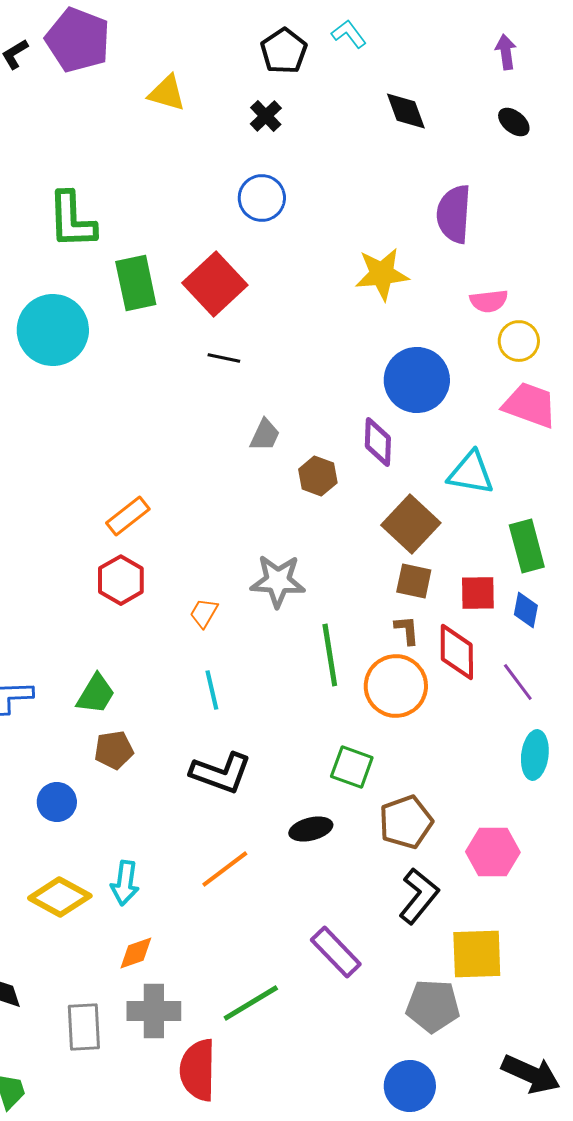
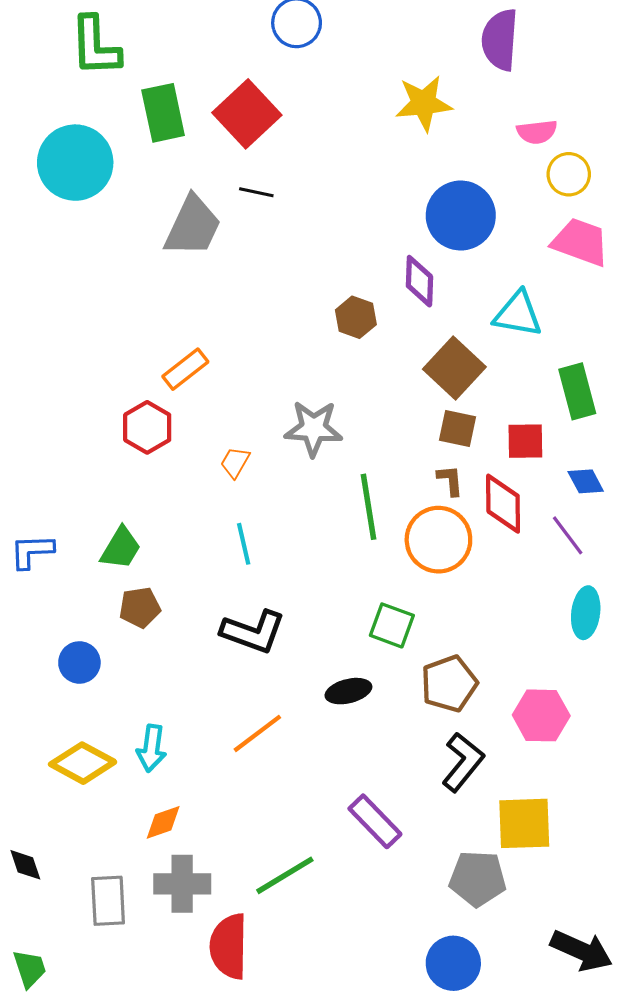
gray trapezoid: (265, 435) -> (193, 226), moved, size x1.8
orange rectangle: (128, 516) -> (185, 369), moved
blue diamond: (526, 610) -> (586, 481), moved, turned -39

